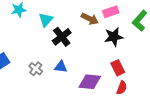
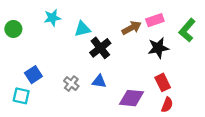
brown arrow: (90, 19) -> (131, 28), turned -54
cyan triangle: (46, 20) -> (82, 29), turned 35

